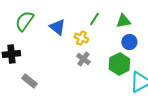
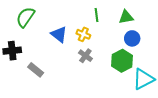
green line: (94, 19) -> (97, 15), turned -40
blue triangle: (57, 27) -> (59, 34), moved
gray rectangle: (29, 81) -> (36, 70), moved

